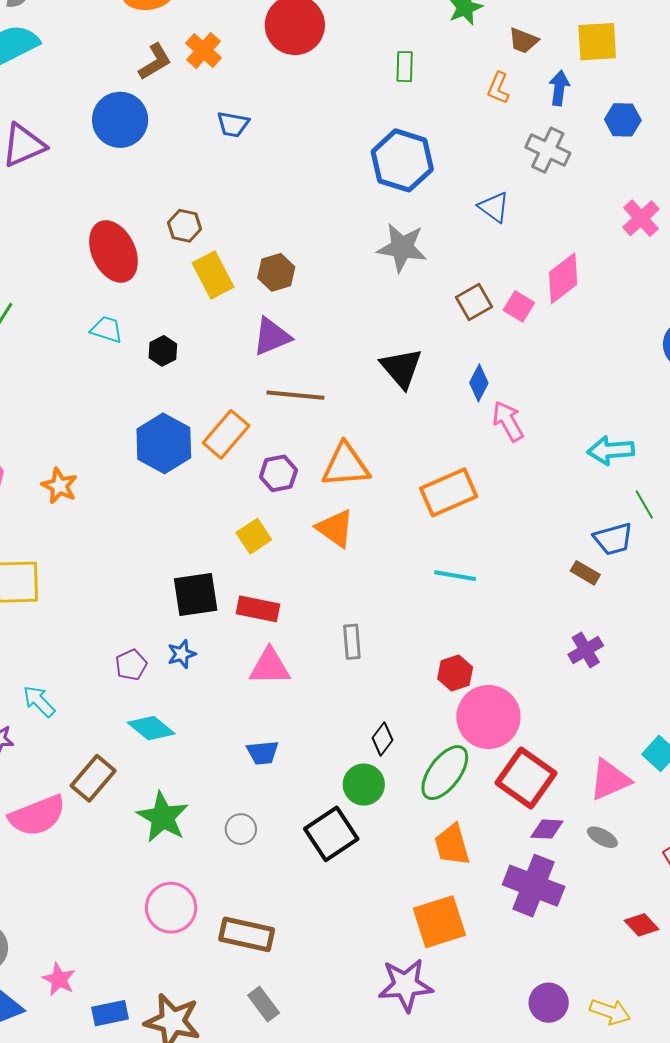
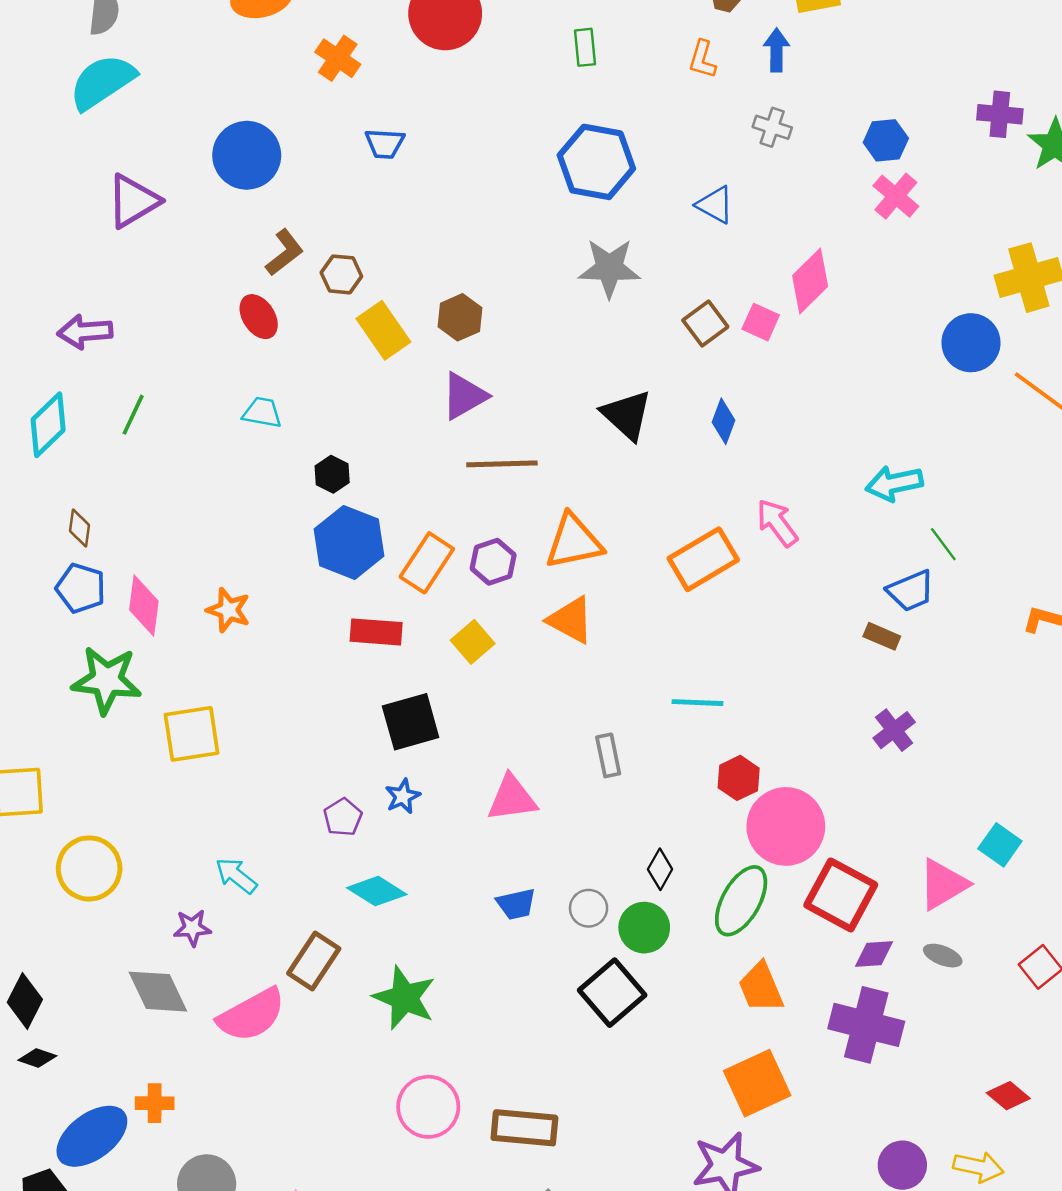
brown L-shape: (155, 62) -> (285, 253), moved
blue hexagon: (623, 120) -> (886, 140), moved
gray cross: (548, 150) -> (772, 127), size x0.7
red ellipse: (113, 251) -> (259, 317), size x0.6
black hexagon: (163, 351) -> (332, 474), moved
pink arrow: (508, 421) -> (777, 523), moved
orange rectangle: (226, 434) -> (427, 563), moved
cyan line: (455, 576) -> (697, 703), moved
red rectangle: (258, 609) -> (376, 632), moved
gray circle: (241, 829) -> (589, 908), moved
red diamond: (642, 925) -> (1008, 1096), moved

